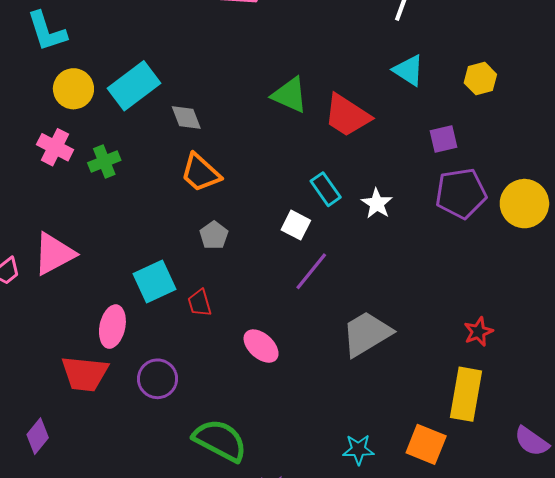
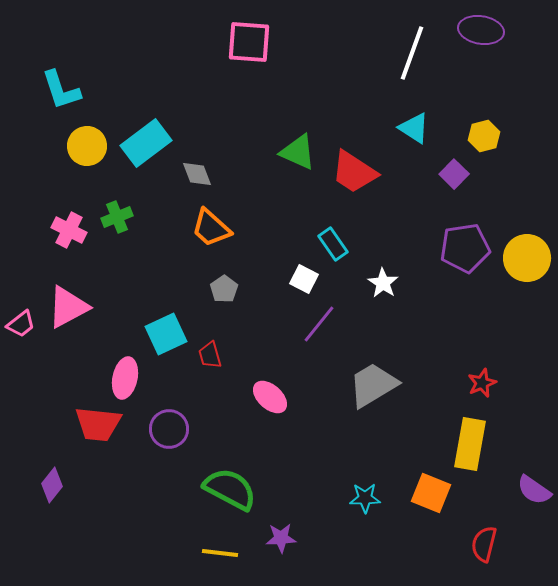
purple square: (443, 139) -> (454, 174), moved, turned -32
pink cross: (55, 147) -> (69, 230), moved
white star: (377, 204) -> (383, 283), moved

